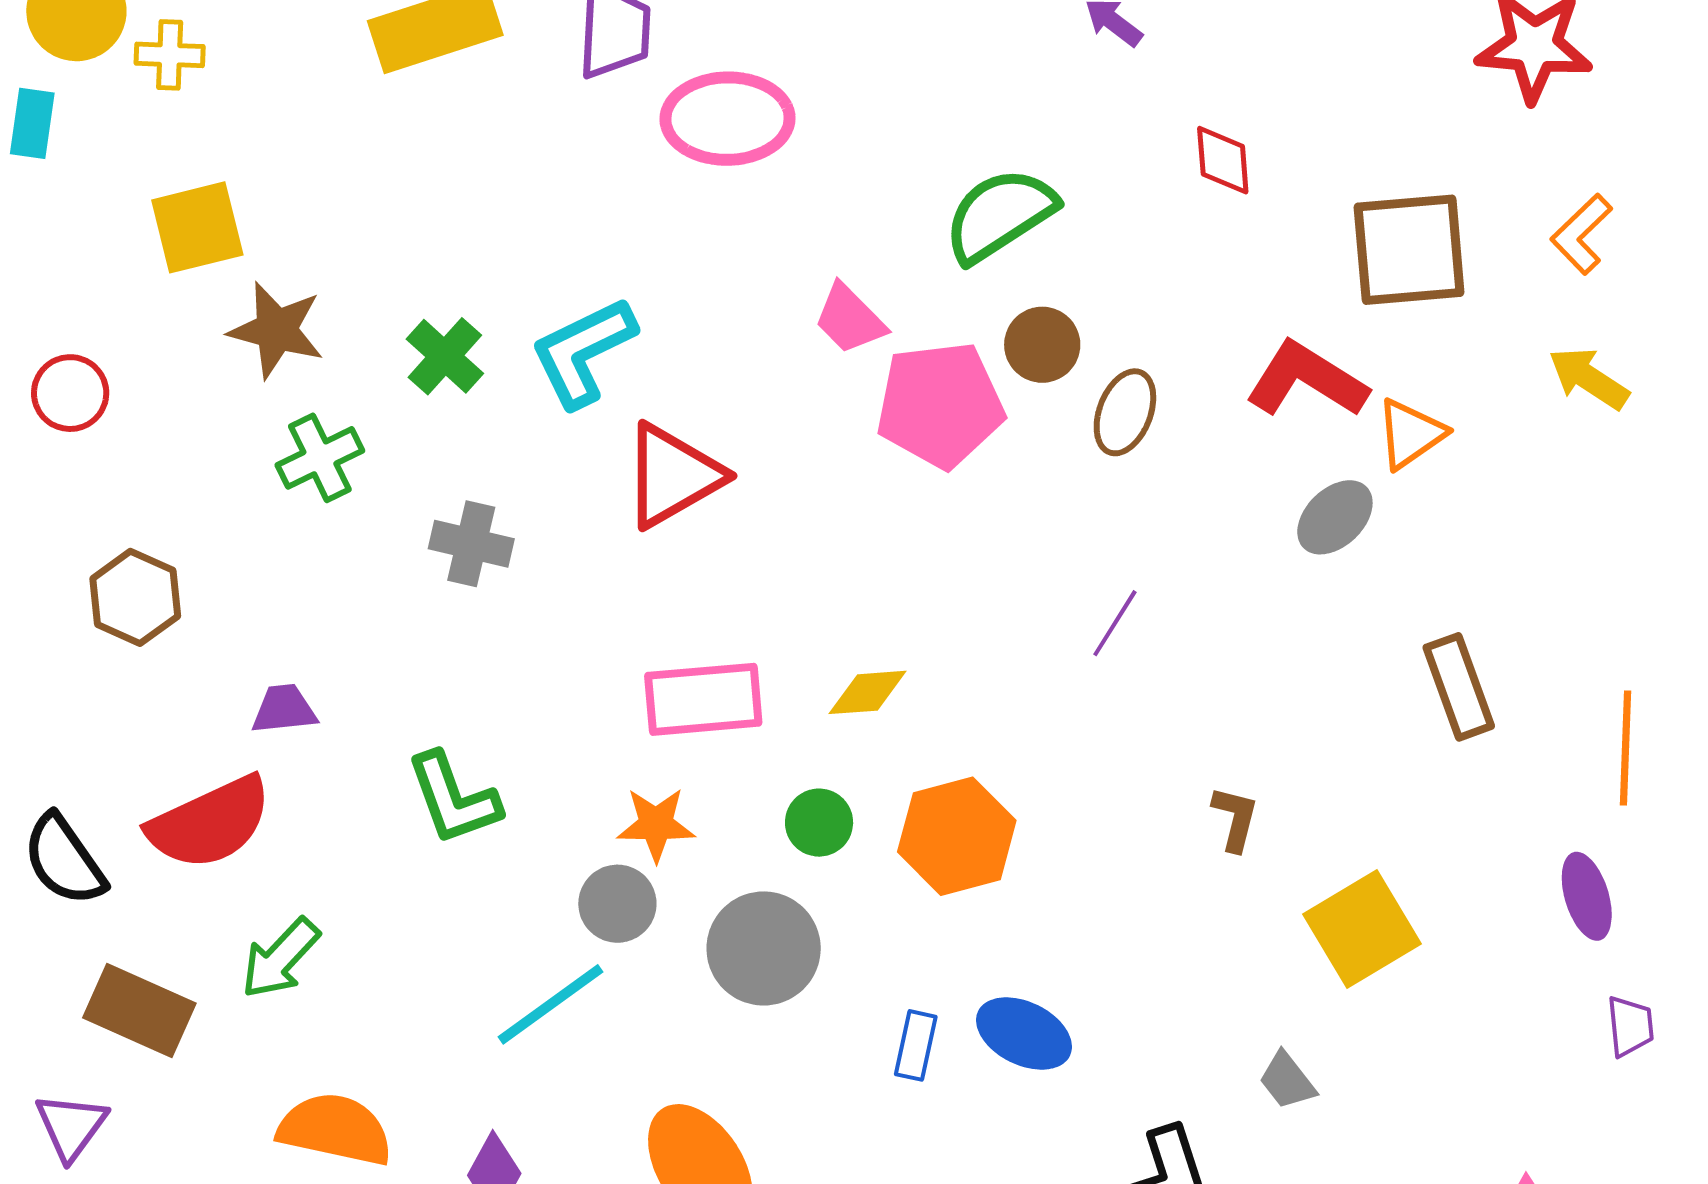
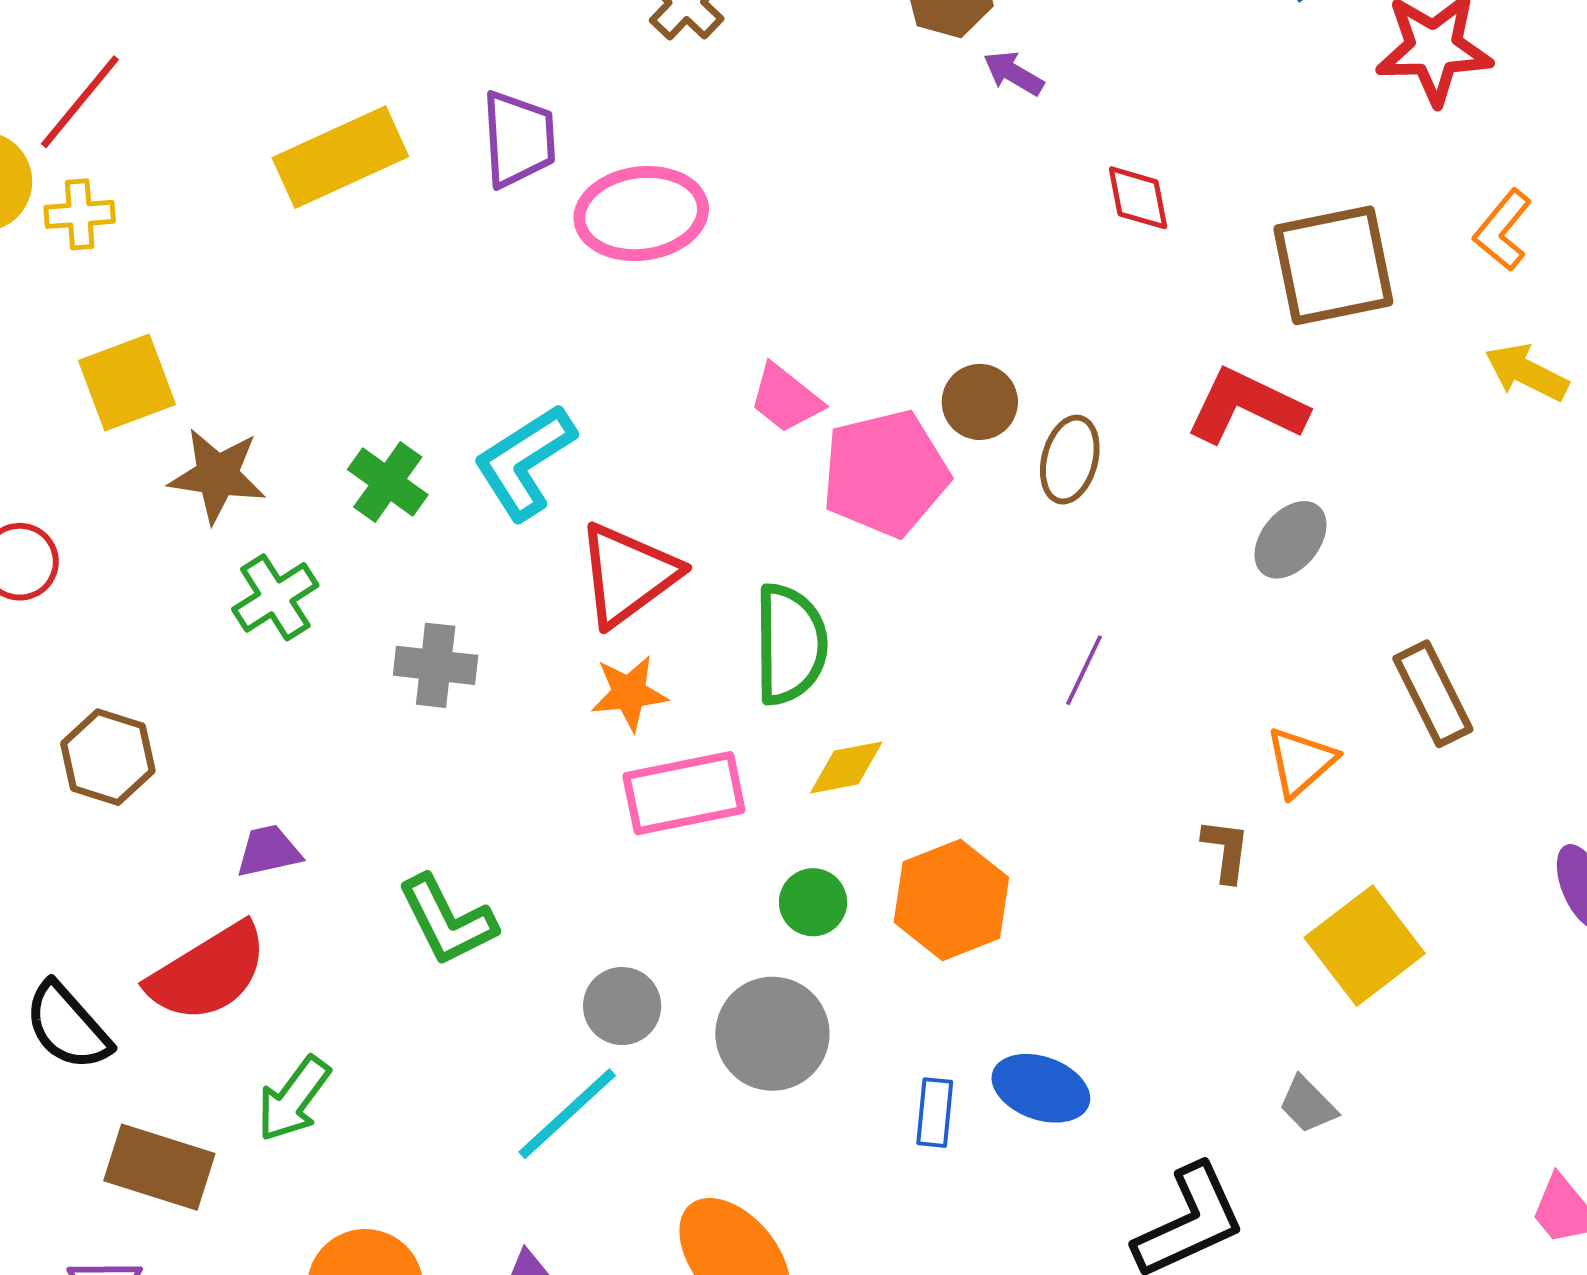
green semicircle: (1000, 215) -> (790, 644), moved, turned 129
orange triangle: (1411, 434) -> (1301, 762), moved
orange star: (656, 824) -> (629, 693), moved

